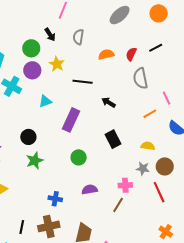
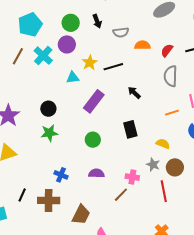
black arrow: (50, 35) -> (97, 21), moved
gray semicircle: (78, 37) -> (121, 32), moved, turned -119
yellow star: (57, 64) -> (90, 63), moved
black line: (83, 82) -> (113, 67), turned -36

